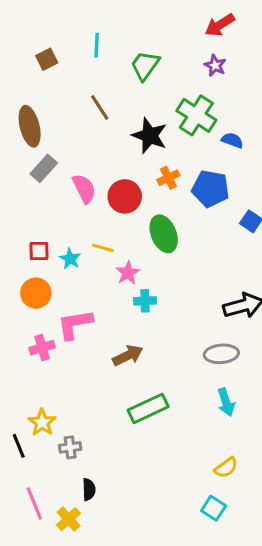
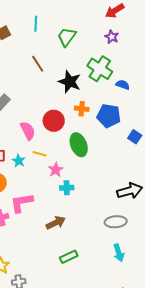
orange cross: (168, 178) -> (82, 109), turned 32
pink semicircle: (84, 189) -> (28, 131), moved
green rectangle: (148, 408) -> (69, 257), size x0.7

